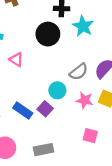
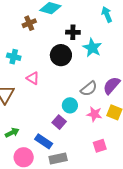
blue rectangle: (23, 111) -> (44, 141), moved
pink square: (90, 136) -> (100, 146), turned -32

